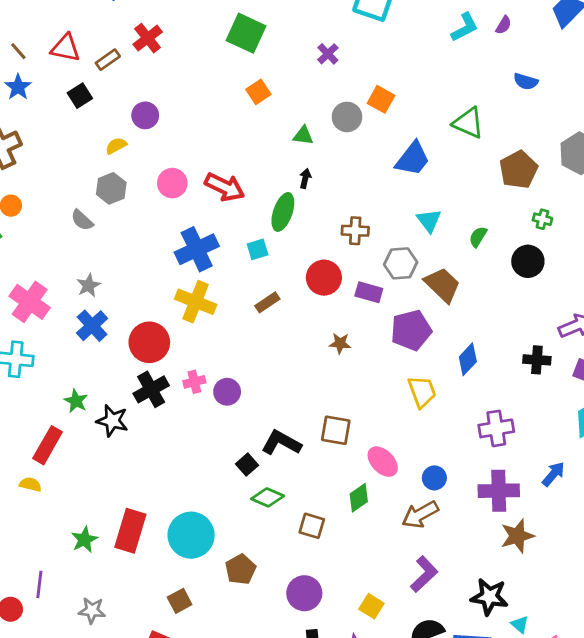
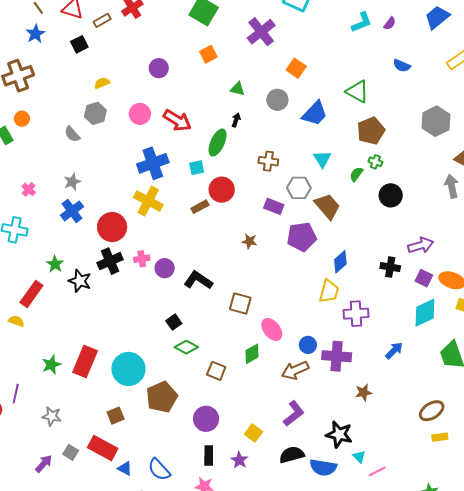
purple cross: (328, 54) -> (261, 32), size x1.8
purple circle: (145, 115) -> (159, 68), moved
gray circle: (347, 117) -> (277, 100), moved
brown pentagon: (519, 170) -> (371, 131), moved
green cross: (542, 219) -> (375, 162), moved
red circle: (324, 278) -> (222, 190), moved
pink cross: (30, 302) -> (29, 189), size x0.5
yellow trapezoid: (422, 392) -> (329, 291), moved, turned 30
black L-shape: (281, 443) -> (198, 280), moved
purple cross: (499, 491) -> (337, 356), moved
brown star: (517, 536) -> (364, 393), size x0.7
brown pentagon: (241, 569) -> (162, 397), size x1.4

